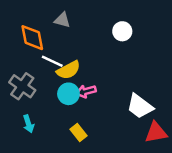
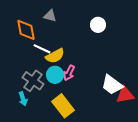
gray cross: (22, 86) -> (33, 81), moved
pink arrow: (86, 91) -> (69, 73), turned -49
yellow rectangle: (78, 133) -> (63, 106), size x1.6
red triangle: (156, 133) -> (125, 95), moved

